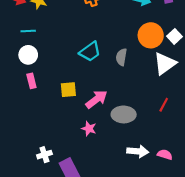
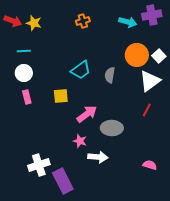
yellow square: (68, 90) -> (61, 96), moved
red line: (164, 105) -> (147, 110), moved
white arrow: (138, 151) -> (98, 157), moved
white cross: (44, 155) -> (39, 165), size x1.5

